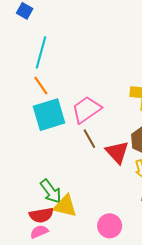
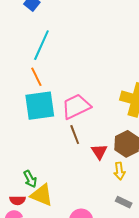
red triangle: (117, 152) -> (99, 152), size x0.7
green arrow: (51, 191) -> (30, 179), size x0.7
red semicircle: (41, 215) -> (18, 200), size x0.7

